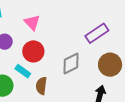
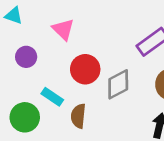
red circle: (33, 51) -> (85, 69), moved

